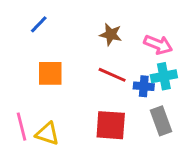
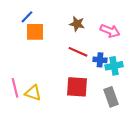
orange square: (50, 73) -> (35, 32), moved
cyan cross: (164, 76) -> (114, 66), moved
gray rectangle: (161, 121) -> (111, 97), moved

